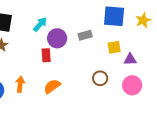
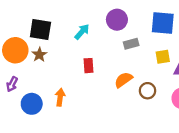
purple circle: (57, 38) -> (117, 20), moved
orange semicircle: (52, 86) -> (123, 80), moved

